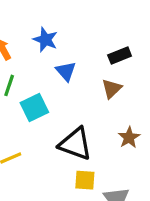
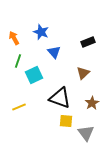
brown triangle: (112, 89) -> (83, 73), moved
brown star: (129, 137) -> (92, 103), moved

